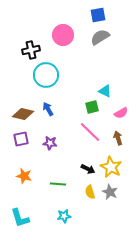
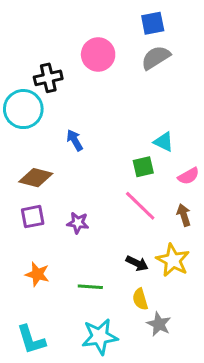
cyan circle: (46, 75) -> (23, 109), moved
blue arrow: (48, 109) -> (75, 140), moved
gray star: (110, 192) -> (159, 324), moved
cyan star: (64, 216) -> (100, 337), size x1.6

